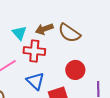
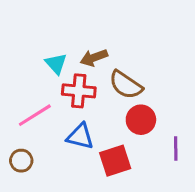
brown semicircle: (69, 33) -> (126, 85), moved
blue triangle: (35, 81) -> (80, 136), turned -30

